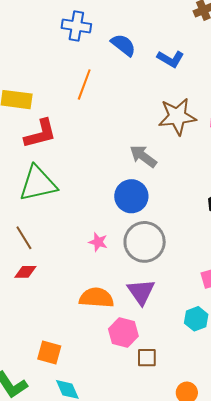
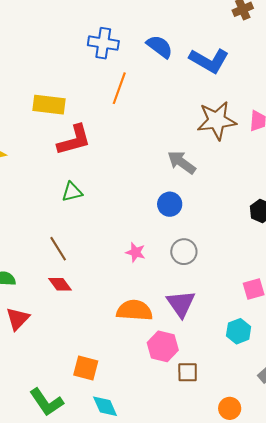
blue cross: (76, 26) -> (103, 43), moved
blue L-shape: (171, 59) -> (209, 60), size x1.4
green triangle: (38, 183) -> (72, 192), size x0.5
blue circle: (131, 196) -> (170, 204), size x0.7
gray circle: (145, 242) -> (184, 252), size x0.6
red diamond: (25, 272) -> (60, 284), turned 55

